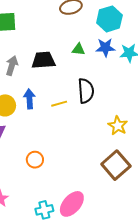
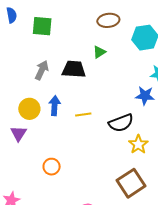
blue star: (105, 47) -> (145, 96), moved
green triangle: (78, 49) -> (99, 52), moved, turned -48
black semicircle: (86, 91) -> (121, 123), moved, turned 65

